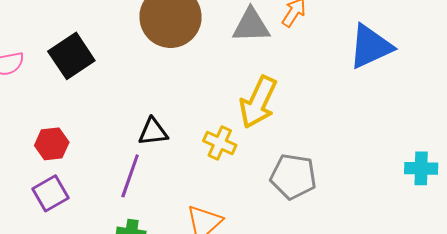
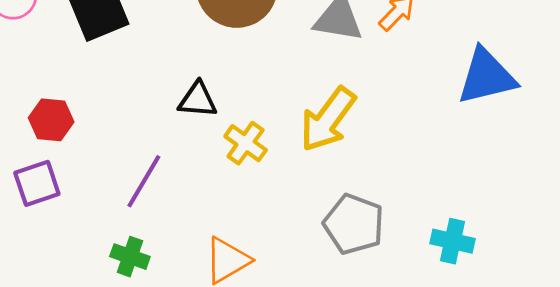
black triangle: (153, 132) -> (198, 100), moved
yellow cross: (220, 143) -> (246, 143), moved
cyan cross: (421, 168) -> (453, 241), moved

